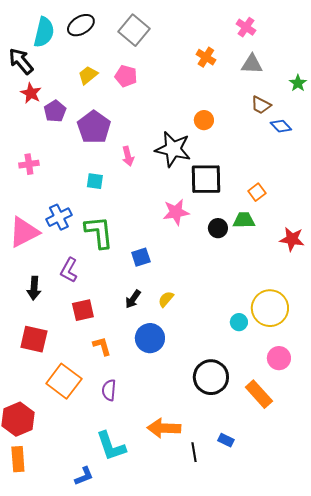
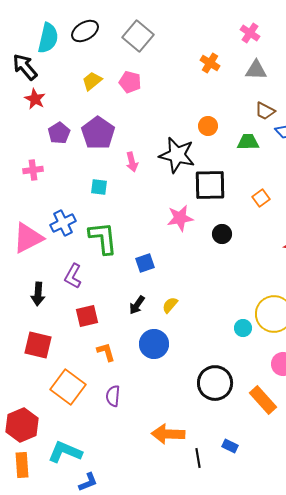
purple pentagon: (55, 111) -> (59, 133), moved
green trapezoid: (244, 220) -> (248, 142), moved
cyan L-shape: (111, 446) -> (65, 452), moved, turned 132

